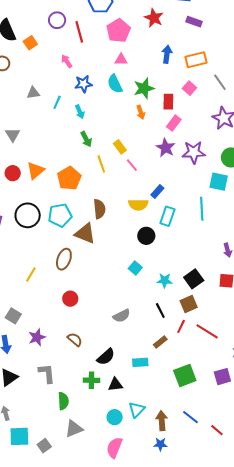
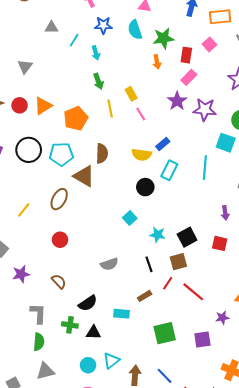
gray L-shape: (47, 373) -> (38, 313), moved

